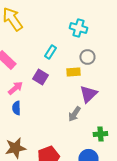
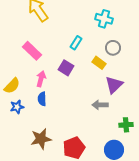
yellow rectangle: (73, 72) -> (99, 63), turned 40
pink arrow: (15, 88) -> (41, 79), turned -35
gray arrow: (74, 114) -> (100, 105), turned 56

